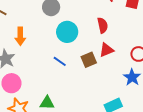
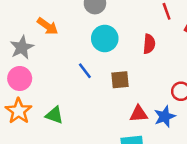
orange arrow: (20, 36) -> (48, 26), turned -72
red triangle: (106, 50) -> (139, 114), moved

